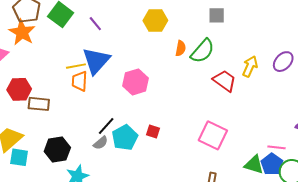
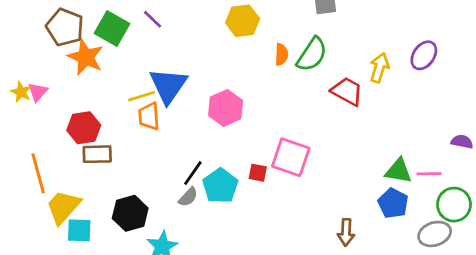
purple line: (95, 24) -> (153, 19), moved
orange star: (22, 32) -> (86, 57), moved
red hexagon: (19, 89) -> (84, 128), moved
pink square: (213, 135) -> (291, 157), moved
blue pentagon: (272, 164) -> (393, 203), moved
green triangle: (254, 165) -> (398, 171), moved

